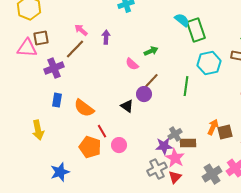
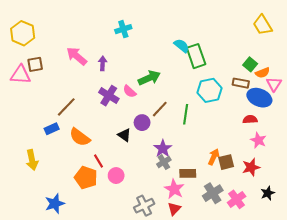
pink arrow: (81, 30) -> (77, 56), size x1.5
brown line: (75, 49) -> (66, 107), moved
green arrow: (151, 51) -> (149, 78), size x1.5
purple cross: (54, 68) -> (109, 96), moved, turned -36
brown line: (151, 81) -> (160, 109), moved
blue rectangle: (57, 100) -> (52, 129), turned 56
gray cross: (175, 134) -> (164, 162), moved
purple star: (164, 146) -> (163, 149), moved, turned -30
gray cross: (157, 169) -> (144, 206), moved
gray cross: (212, 174) -> (213, 193), moved

